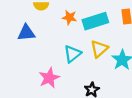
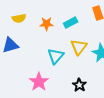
cyan rectangle: (95, 21) -> (71, 23), size x0.6

